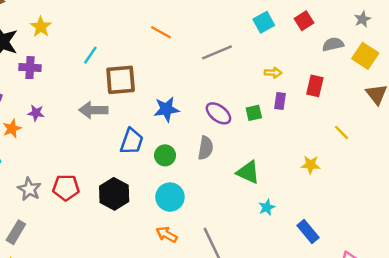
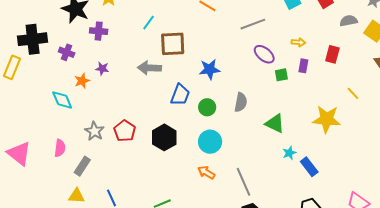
purple ellipse: (218, 113) -> (264, 54), moved
yellow star: (310, 165) -> (327, 119), size x1.8
red pentagon: (66, 188) -> (125, 131), turned 30
blue rectangle: (308, 232) -> (309, 167), moved

